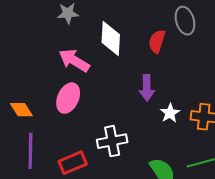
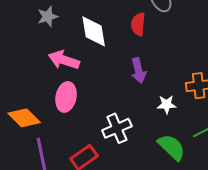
orange diamond: (21, 110) -> (24, 118), size x1.4
white star: (170, 113) -> (167, 104), moved, turned -30

